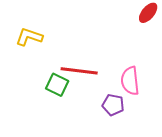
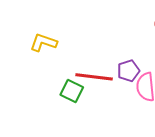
purple pentagon: (113, 105) -> (128, 71), moved, turned -30

